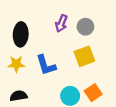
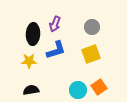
purple arrow: (61, 23) -> (55, 24), moved
blue L-shape: (46, 65) -> (56, 50), moved, turned -90

